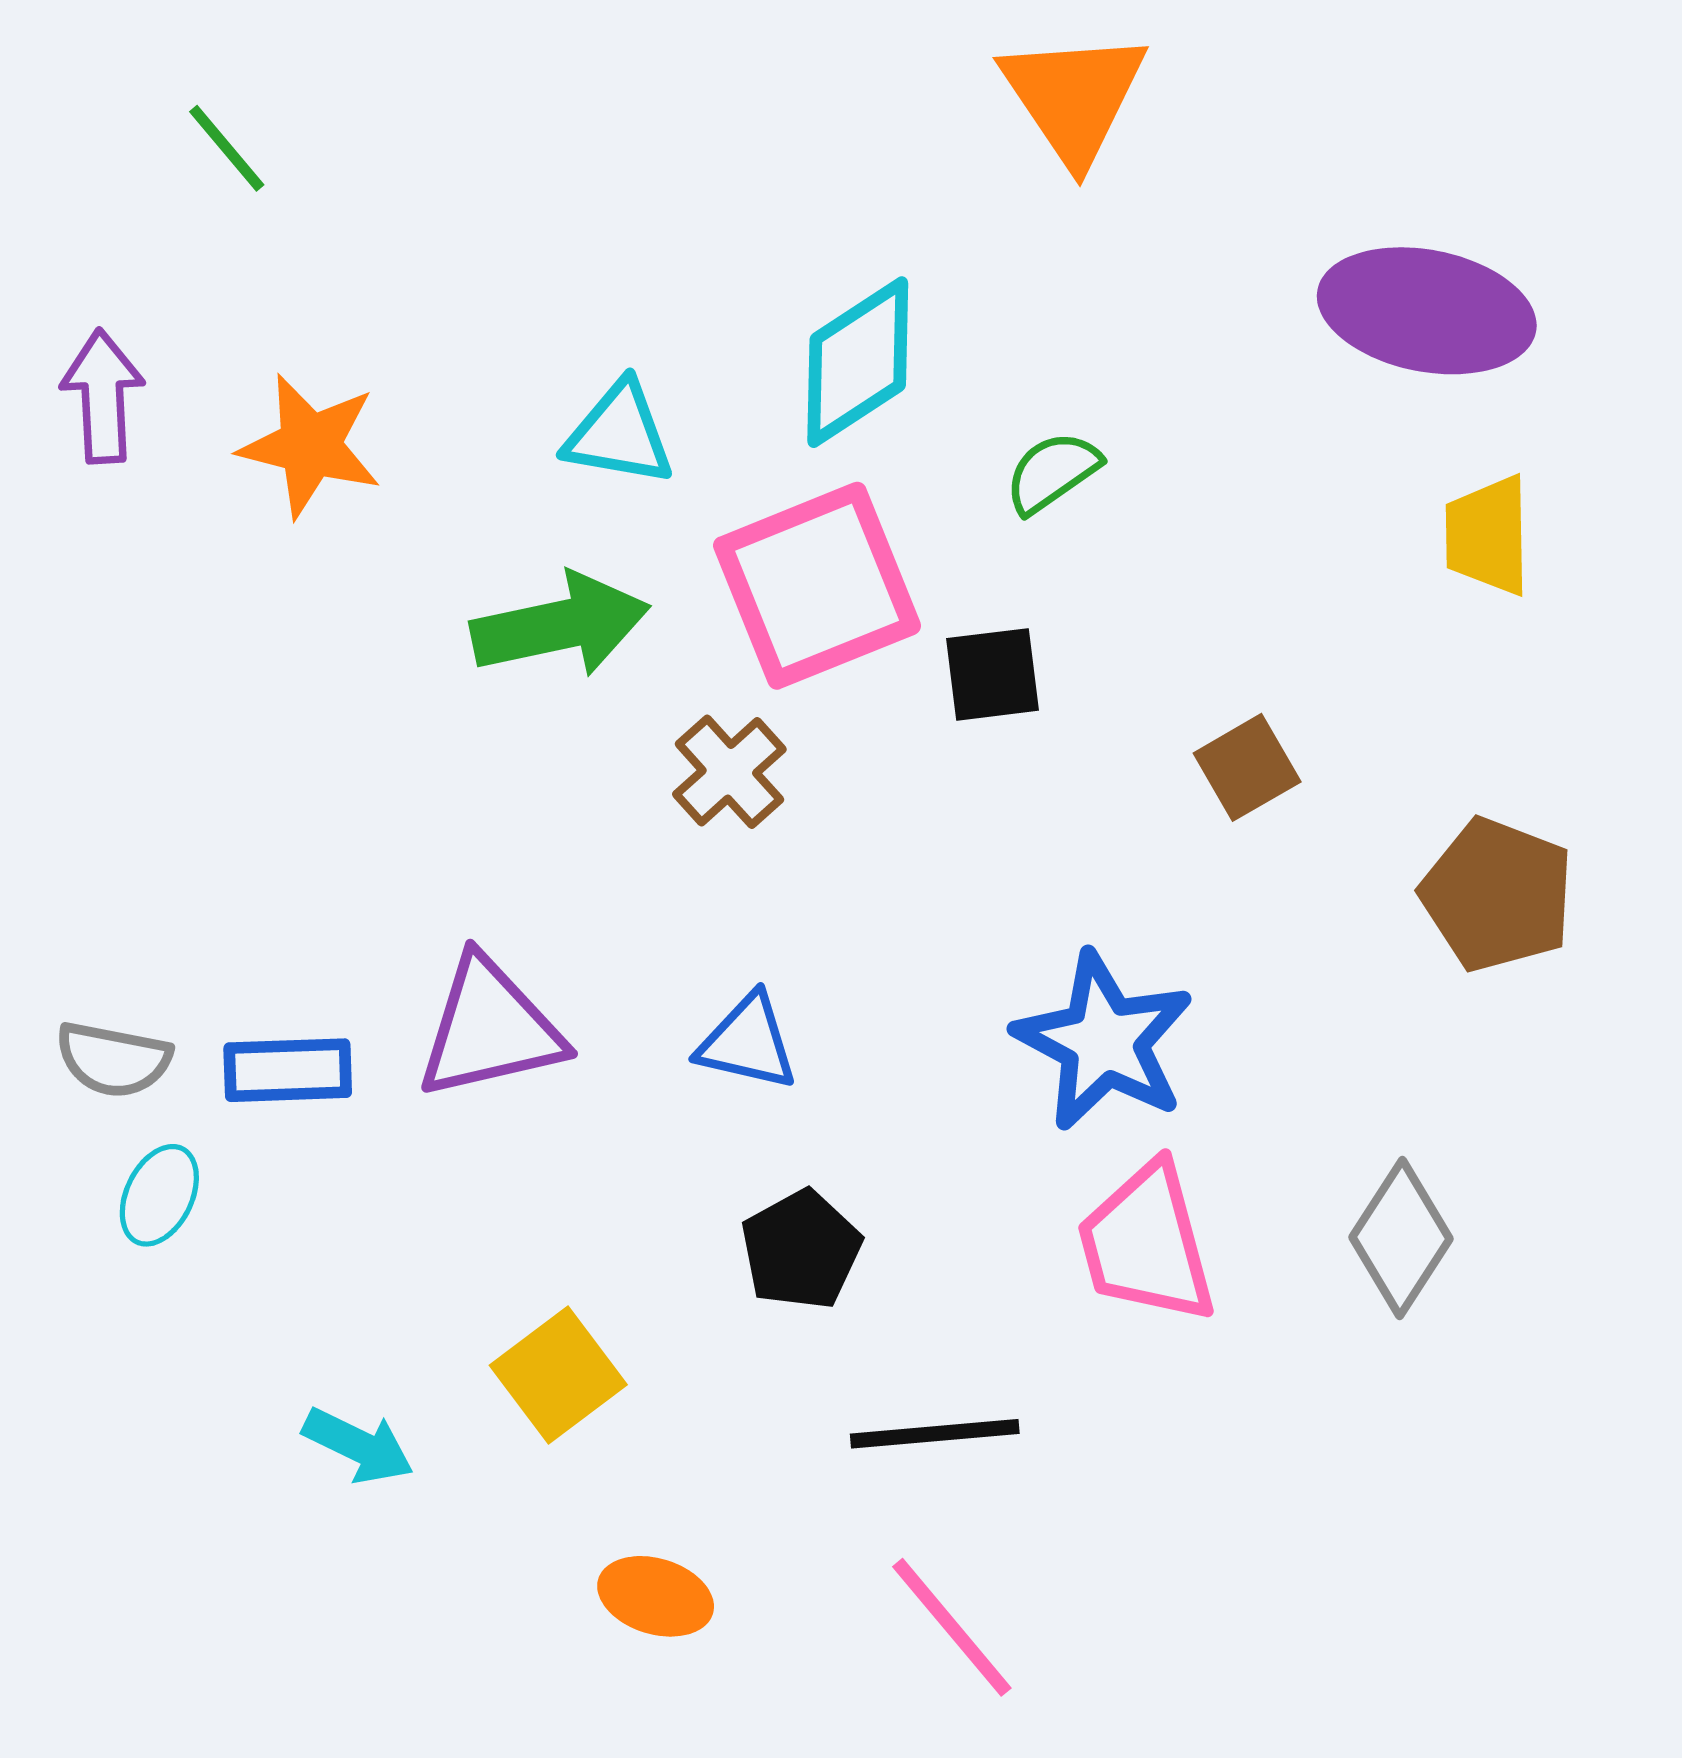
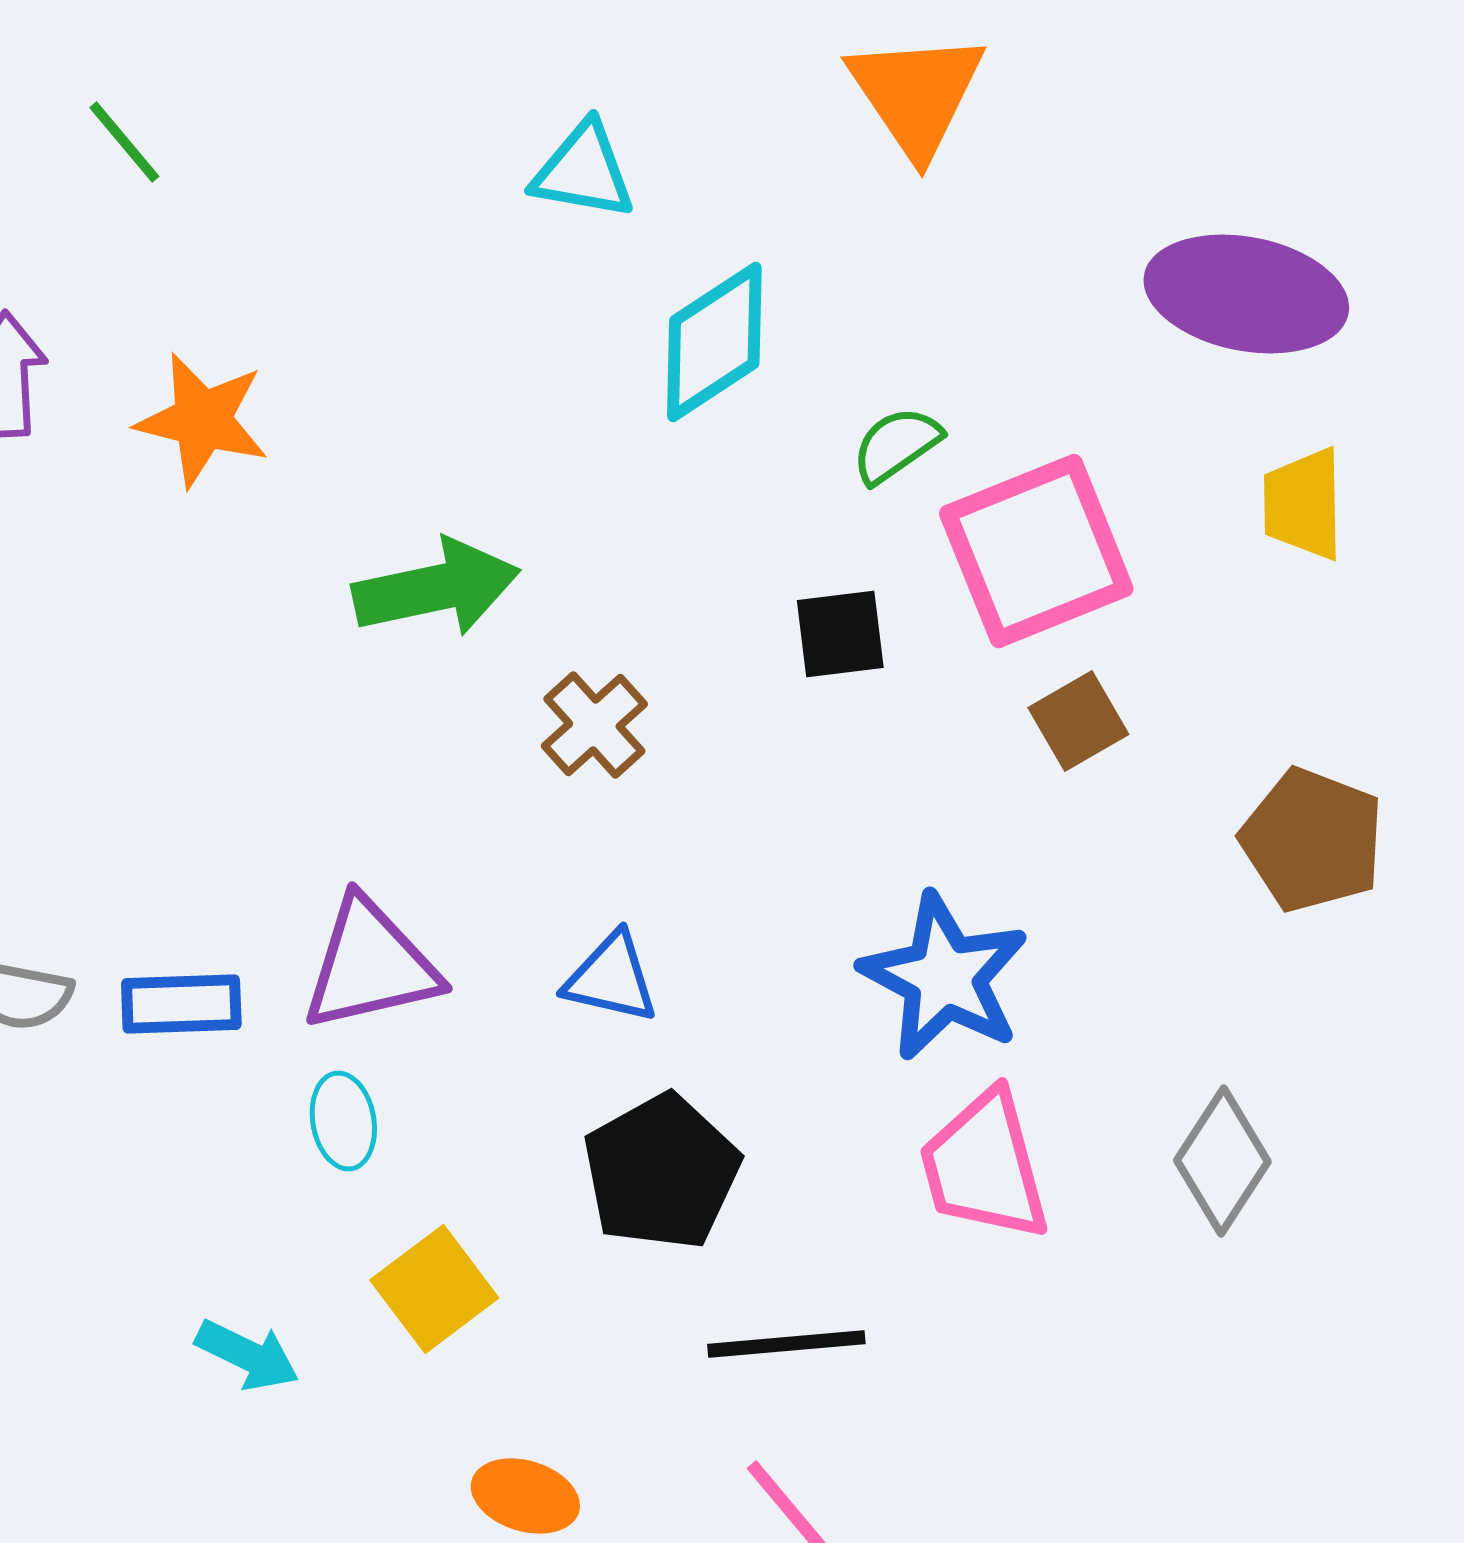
cyan triangle: (619, 434) -> (583, 171), moved
pink square: (817, 586) -> (1036, 551), moved
cyan ellipse: (159, 1195) -> (343, 1121), moved, turned -36
black pentagon: (801, 1250) -> (661, 1172), size x1.4

